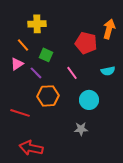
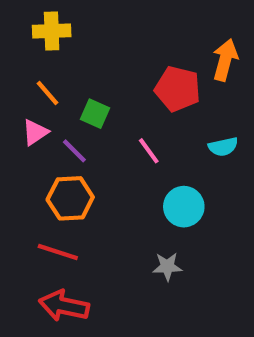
yellow cross: (37, 24) -> (52, 31), moved
orange hexagon: (48, 96) -> (70, 198), moved
red line: (20, 113) -> (58, 252), moved

